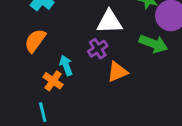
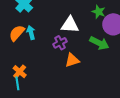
cyan arrow: (66, 65) -> (31, 33), moved
orange cross: (53, 81) -> (20, 72), moved

